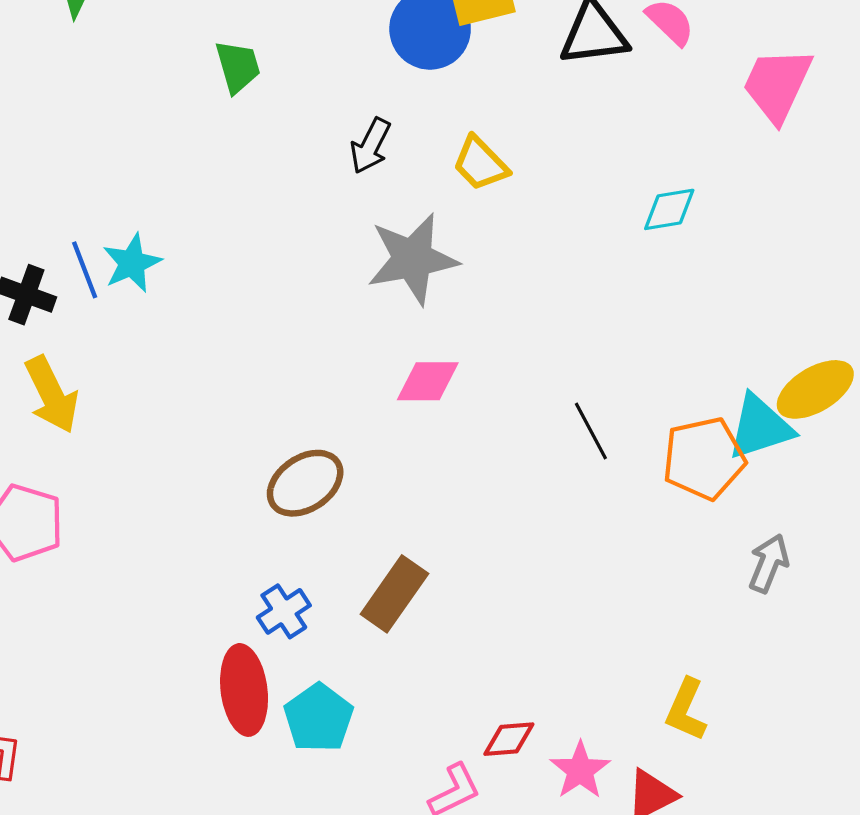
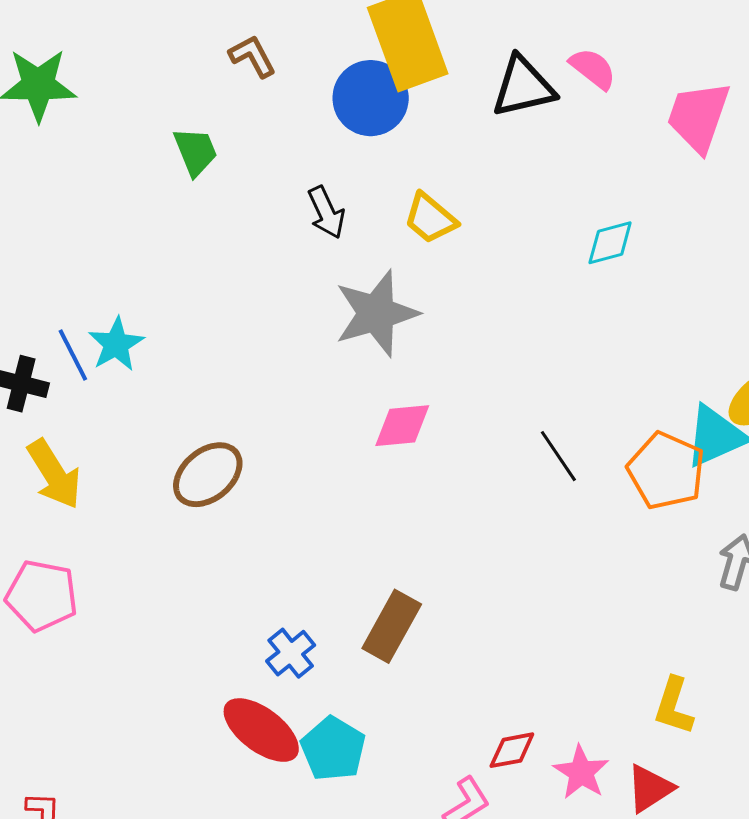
black arrow: (370, 146) -> (326, 212), turned -46
orange pentagon: (704, 458) -> (666, 471), turned -30
brown ellipse: (305, 483) -> (208, 475), moved
red ellipse: (244, 690) -> (261, 730), turned -40

